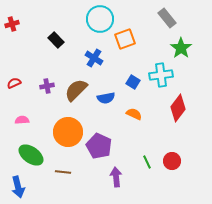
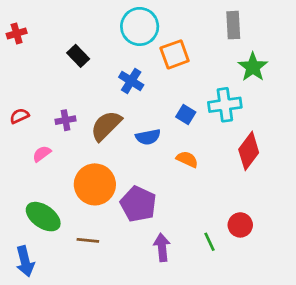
gray rectangle: (167, 18) -> (233, 25), turned 36
pink semicircle: (22, 120) -> (42, 154), moved, turned -32
green line: (147, 162) -> (210, 242), moved

